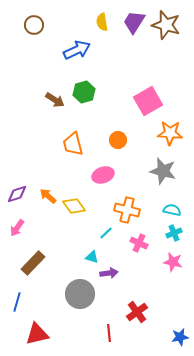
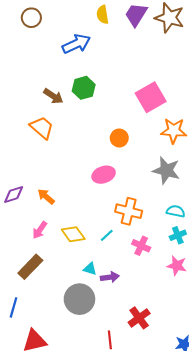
orange trapezoid: (73, 144) -> (42, 128), moved, turned 145
yellow diamond: (74, 206) -> (73, 234), moved
pink arrow: (17, 228) -> (40, 230), moved
cyan triangle: (92, 257) -> (90, 269), moved

